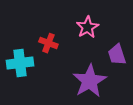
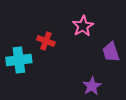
purple star: (90, 81) -> (92, 86), moved, size x0.6

